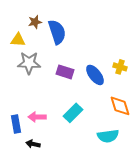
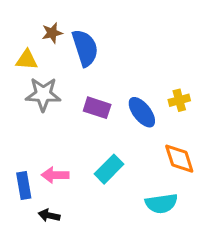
yellow cross: (120, 67) -> (179, 100), turned -32

